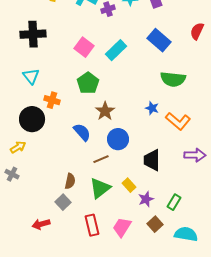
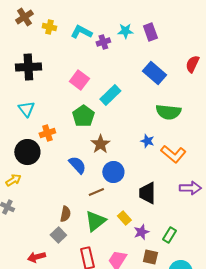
cyan rectangle: (116, 50) -> (110, 95), moved
orange cross: (52, 100) -> (47, 133), turned -35
brown square: (155, 224) -> (150, 257), turned -35

